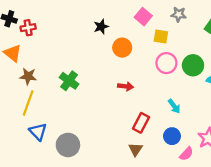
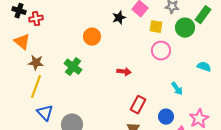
black star: (101, 27) -> (119, 18), moved
orange circle: (122, 48) -> (92, 37), moved
green circle: (193, 65) -> (185, 28), moved
cyan arrow: (174, 106) -> (177, 89), moved

